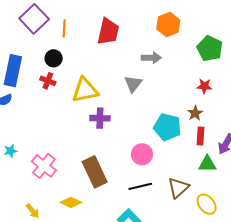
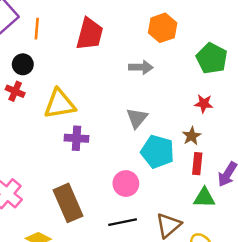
gray triangle: (133, 84) -> (137, 118), moved

